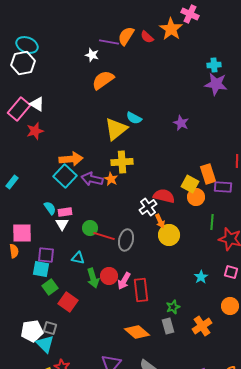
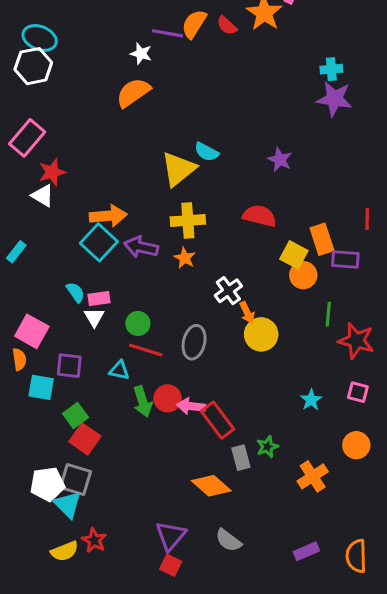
orange semicircle: (103, 80) -> (133, 93), moved
white triangle: (37, 104) -> (43, 196), moved
orange star: (111, 179) -> (185, 258), moved
red semicircle: (164, 196) -> (260, 216), moved
pink square: (22, 233) -> (32, 331), turned 30
red line: (104, 236) -> (146, 350), moved
cyan square: (41, 269) -> (41, 387), moved
pink arrow: (124, 281) -> (191, 406), turned 66
red rectangle: (141, 290) -> (217, 420), turned -30
red square: (68, 302) -> (85, 439), moved
gray rectangle: (168, 326) -> (241, 458), moved
gray square: (50, 328) -> (75, 479), size x1.5

